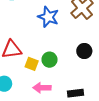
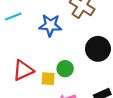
black circle: (84, 51) -> (98, 49), size x1.5

